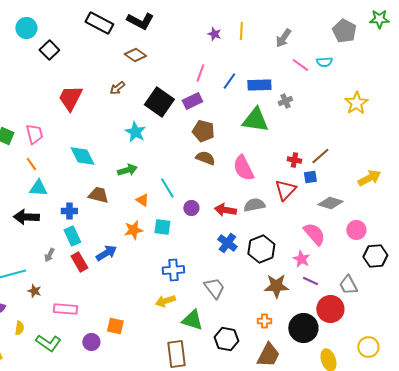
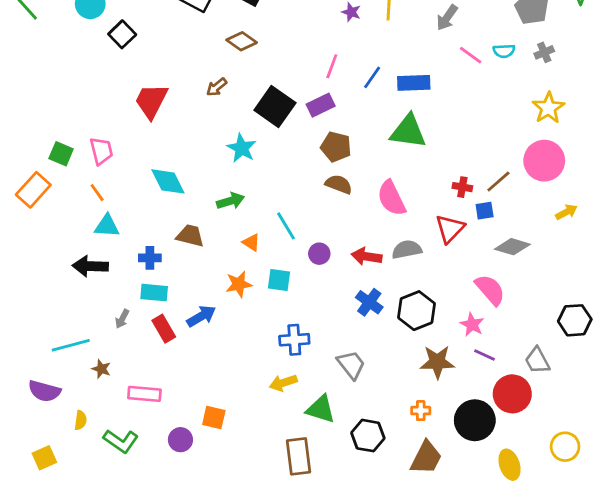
gray cross: (285, 101) -> (544, 52), moved
yellow arrow: (369, 178) -> (566, 212), size x0.7
pink circle: (356, 230) -> (544, 161), moved, size x1.5
cyan rectangle: (72, 236) -> (154, 293), turned -60

